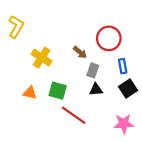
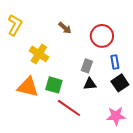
brown arrow: (80, 52) -> (65, 28), moved
orange triangle: (30, 93) -> (28, 87), size x1.6

